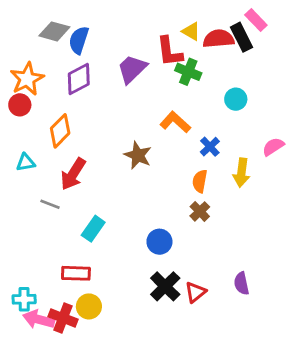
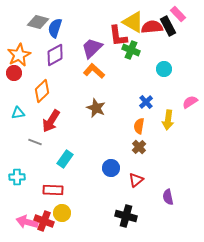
yellow triangle: (191, 31) -> (133, 22), size x1.6
orange L-shape: (175, 122) -> (94, 71), moved
black cross: (165, 286) -> (126, 216), moved, turned -30
red triangle: (195, 292) -> (136, 180), moved
cyan cross: (24, 299) -> (17, 177), moved

